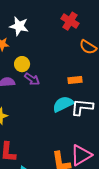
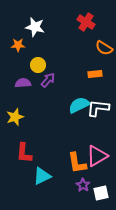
purple arrow: (32, 79) -> (48, 80), turned -84
orange rectangle: (75, 80) -> (95, 74), moved

